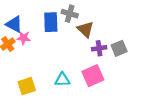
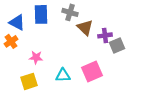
blue rectangle: (51, 22) -> (41, 14), moved
pink star: (24, 38) -> (36, 57), moved
purple cross: (99, 48) -> (105, 35), moved

